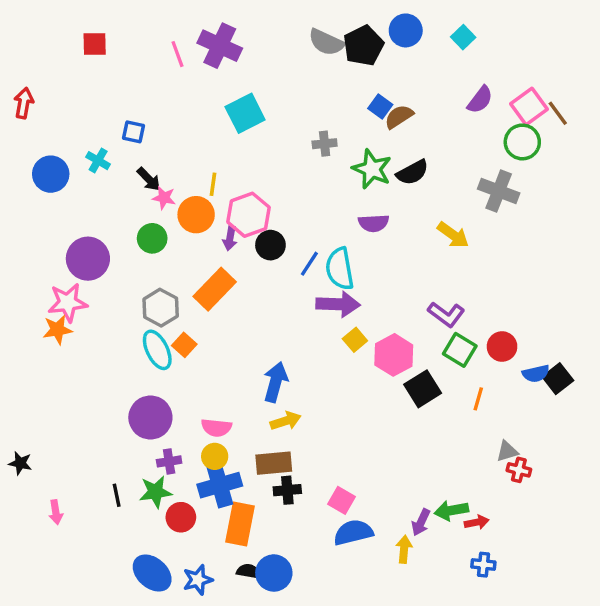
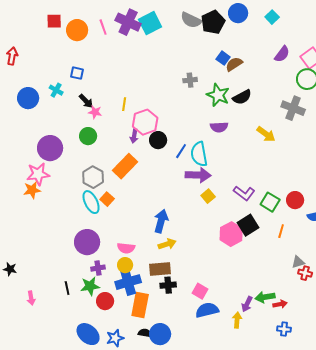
cyan square: (245, 113) -> (150, 23), moved
orange circle: (196, 215) -> (77, 30), moved
purple L-shape: (446, 314) -> (244, 193), moved
pink hexagon: (394, 355) -> (231, 234), moved

